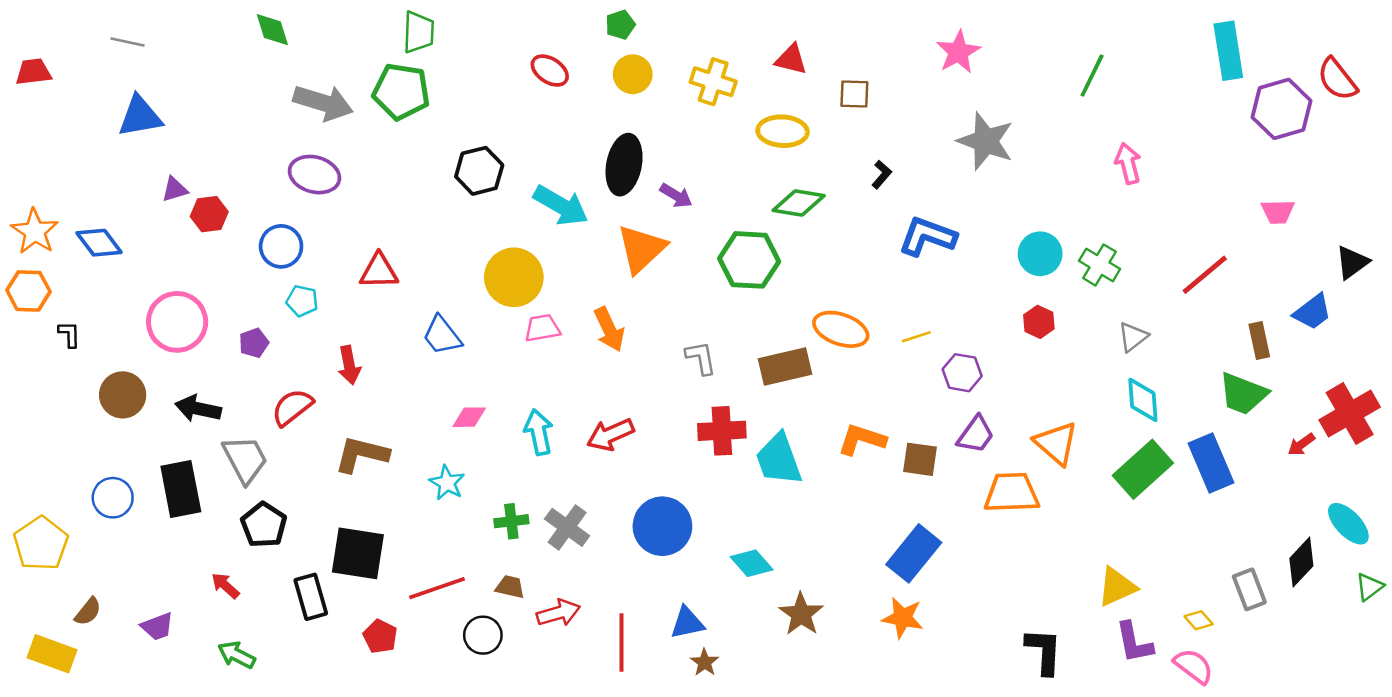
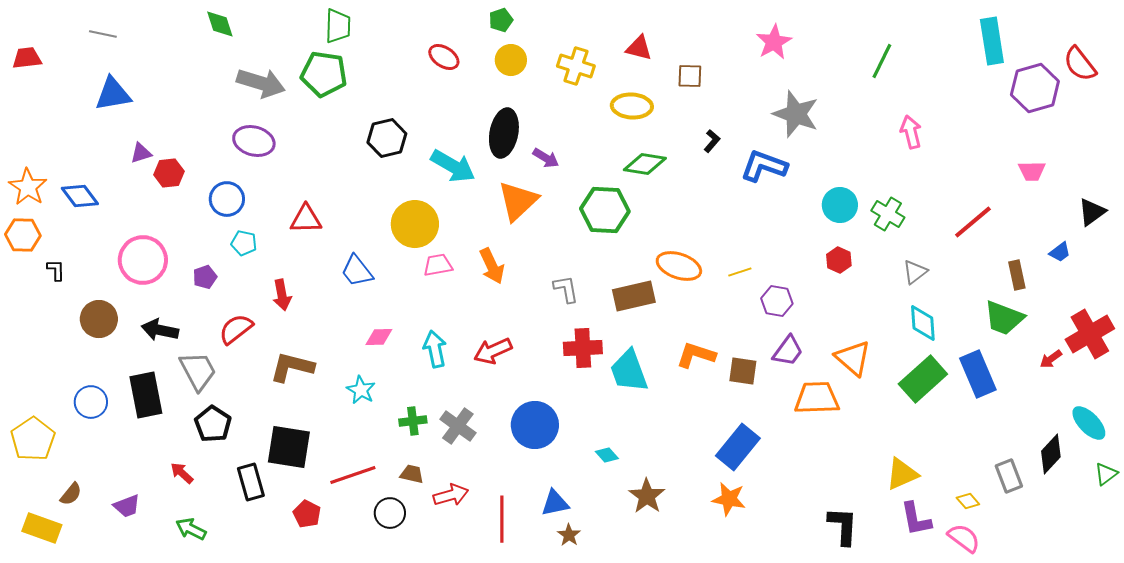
blue L-shape: (927, 236) -> (764, 166), moved
blue trapezoid: (1312, 312) -> (1060, 252), size x0.7
cyan diamond: (752, 563) -> (607, 455), size x0.7

